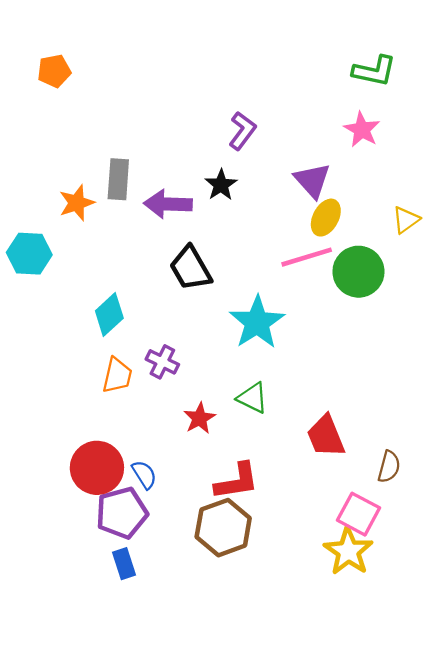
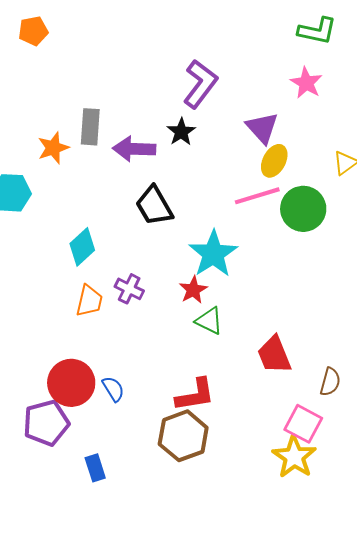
purple L-shape: (242, 131) -> (200, 84), size x1.4
red star: (200, 418) -> (193, 290), moved
purple pentagon: (122, 513) -> (46, 423), moved

